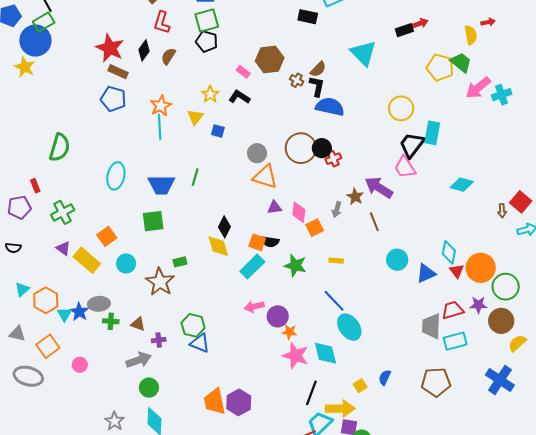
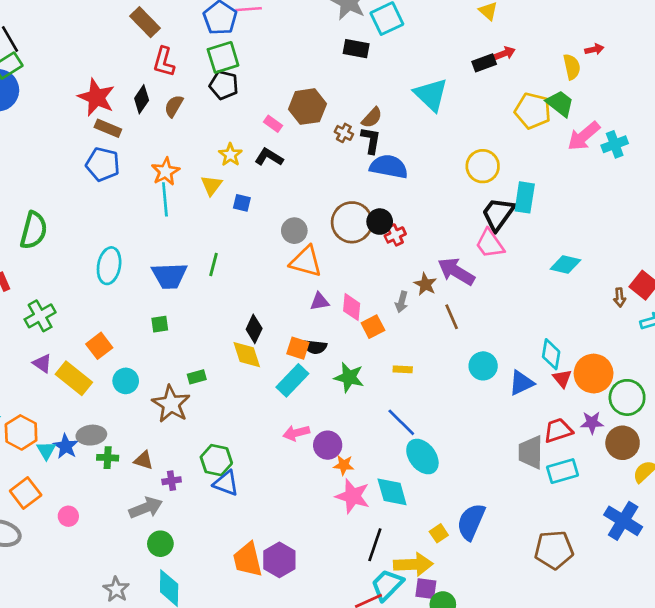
green square: (153, 221) -> (160, 324), size x0.6
blue semicircle: (385, 377) -> (471, 522), size x1.8
brown pentagon: (436, 382) -> (554, 550), moved

